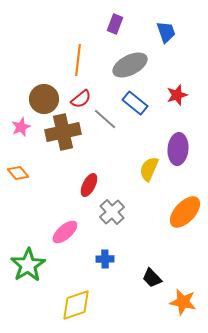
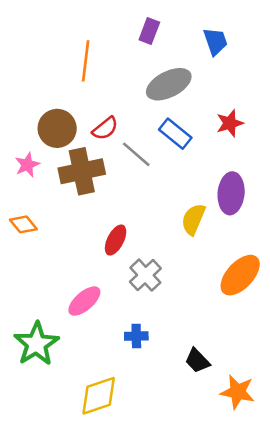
orange line: (78, 60) -> (86, 61), moved

